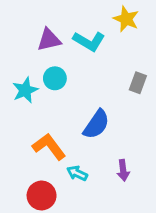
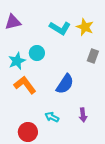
yellow star: (126, 19) -> (85, 27), moved
purple triangle: (49, 40) -> (13, 22), moved
orange L-shape: (49, 147) -> (25, 85), moved

